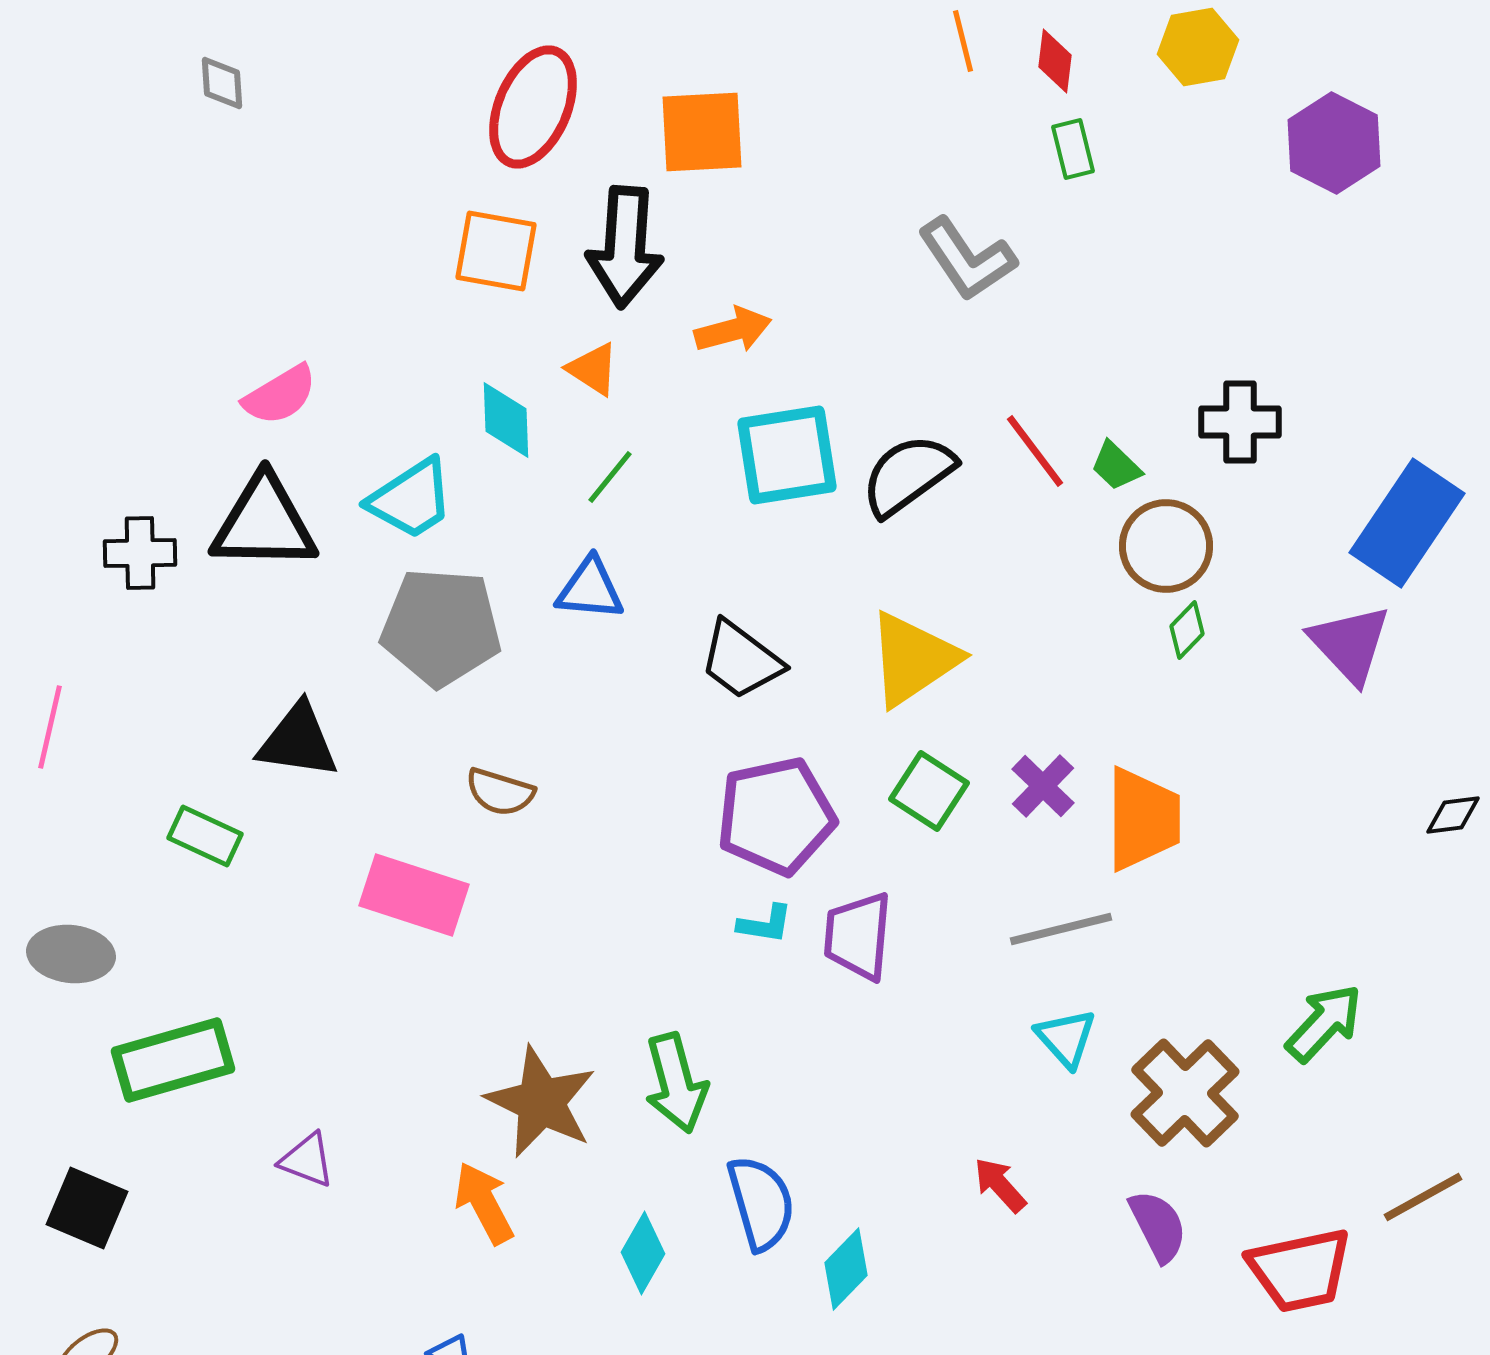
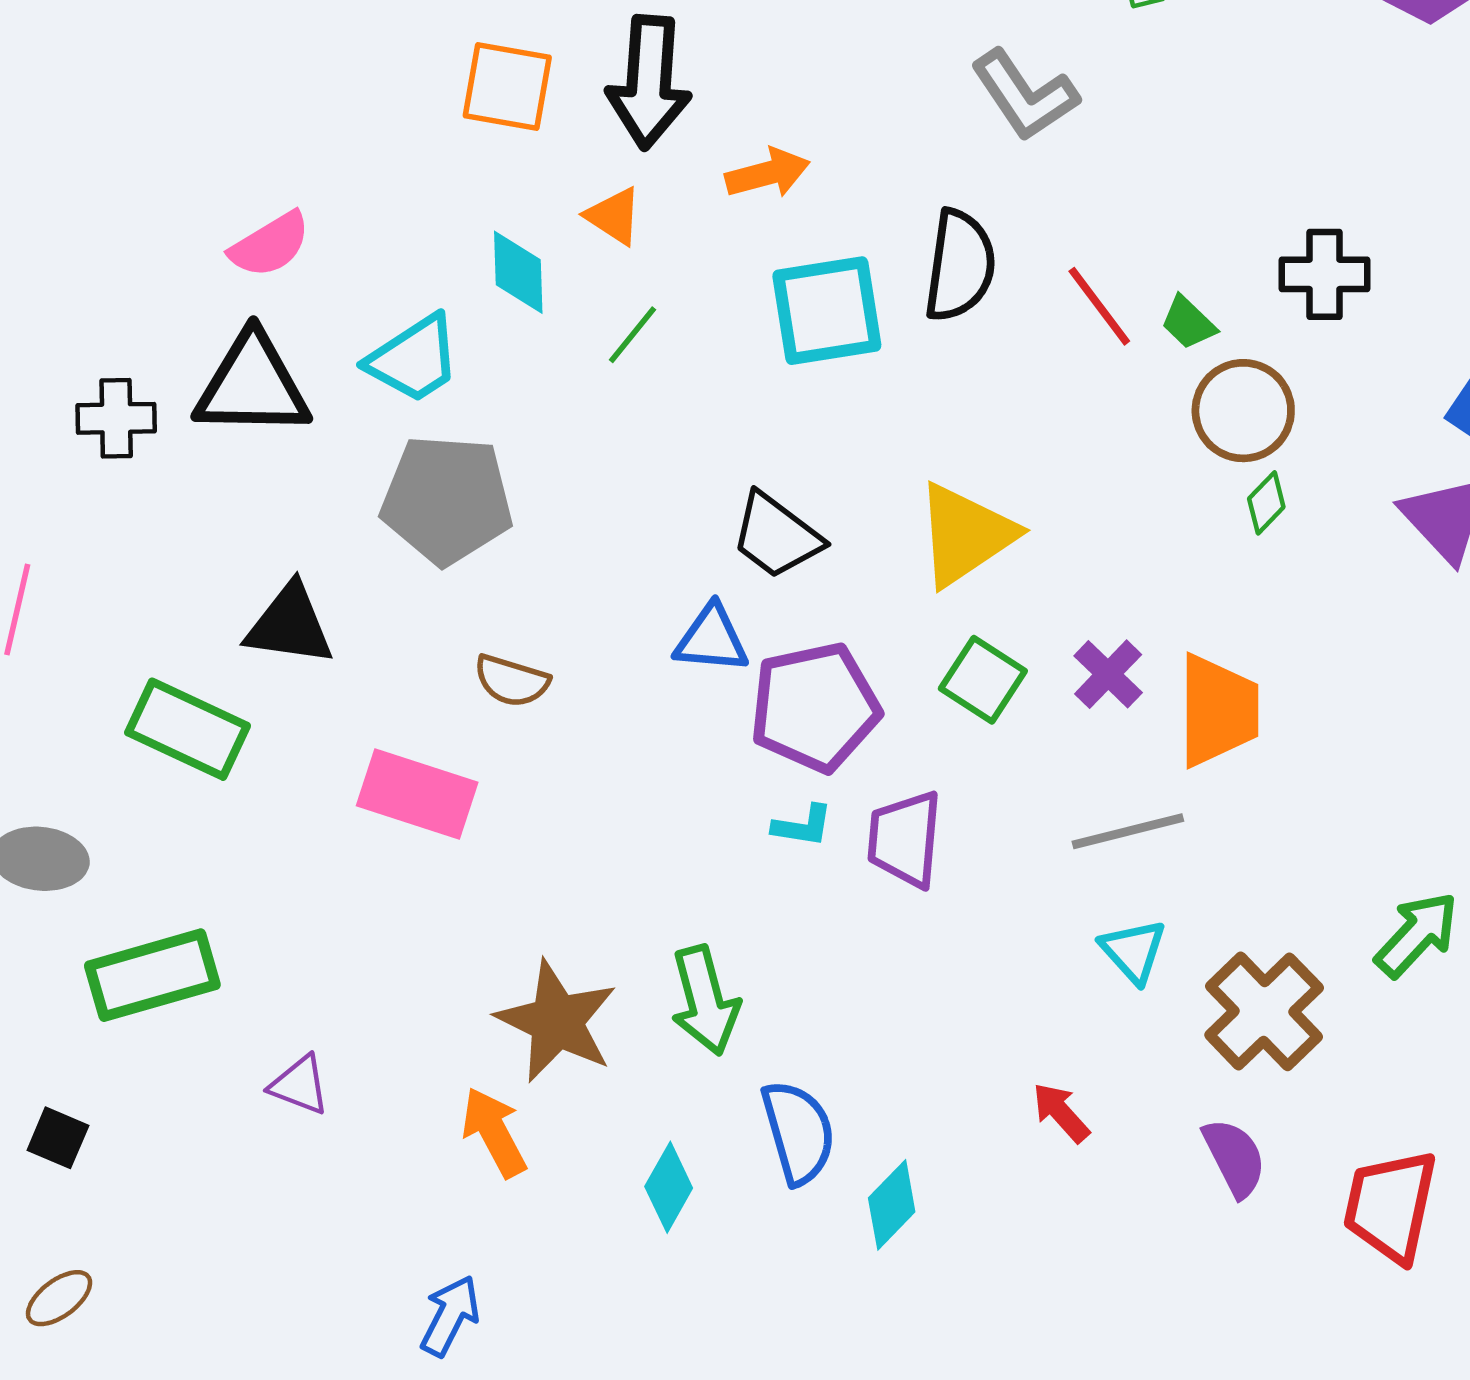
black semicircle: (908, 475) -> (960, 266), moved, turned 134
blue triangle: (590, 589) -> (712, 639), moved
green rectangle: (205, 836) -> (188, 729), size x1.5
black square: (87, 1208) -> (58, 1138), size x0.7
red trapezoid: (1300, 1270) -> (1390, 1206), turned 114

